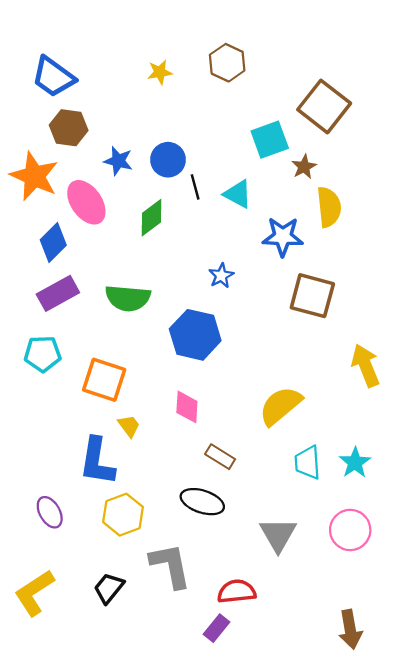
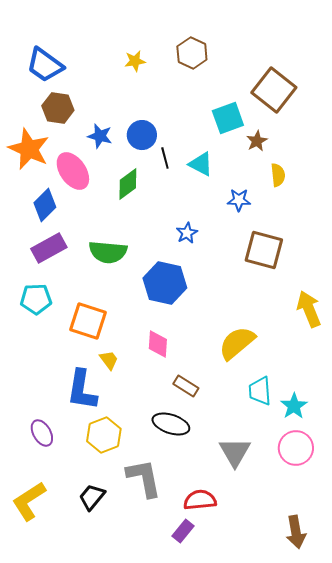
yellow semicircle: (329, 207) -> (278, 175), size x0.7
blue star: (283, 237) -> (239, 200), size x0.7
cyan star: (355, 463) -> (294, 406), moved

